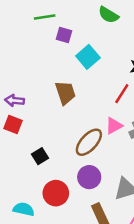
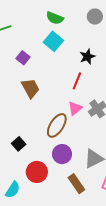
purple square: (64, 35) -> (23, 58), moved, turned 32
cyan square: (88, 57) -> (53, 41), moved
cyan semicircle: (24, 209) -> (13, 190), turned 120

